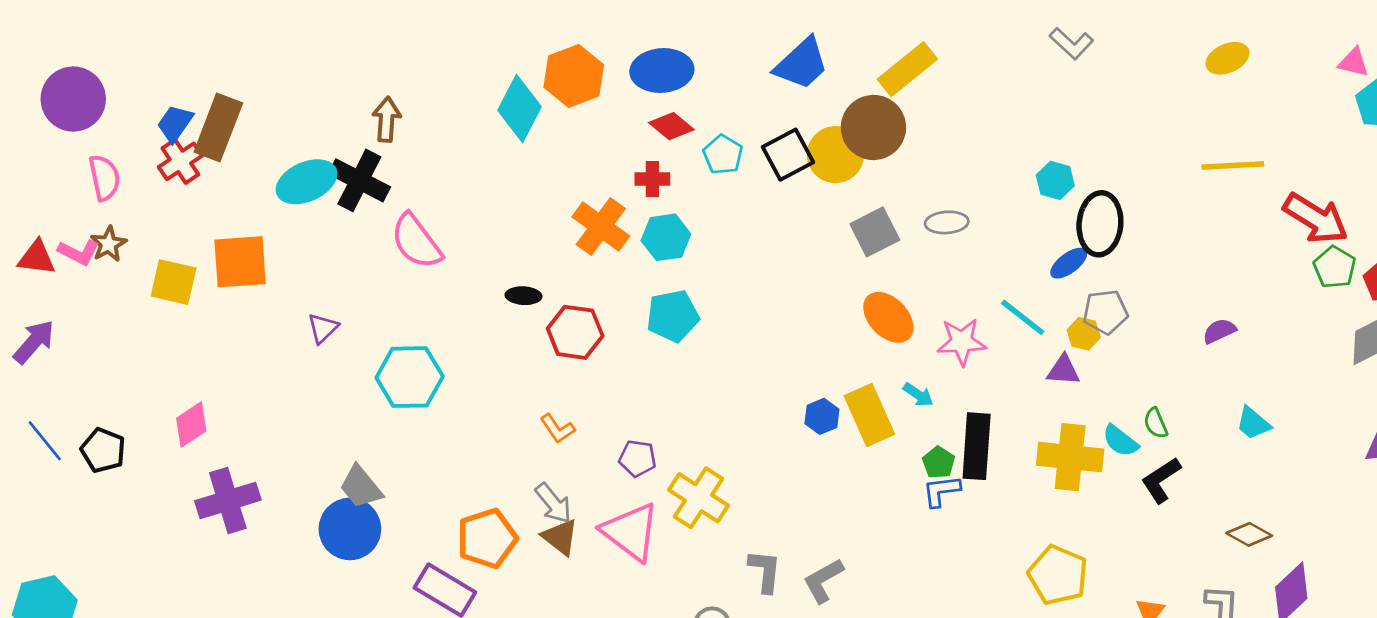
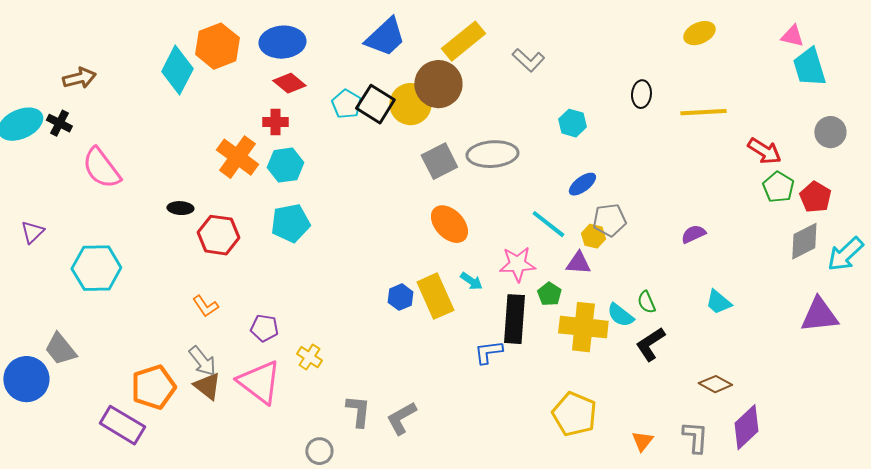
gray L-shape: (1071, 43) -> (528, 60), moved
brown arrow: (387, 119) -> (79, 78), turned 72
cyan pentagon: (723, 155) -> (346, 104), moved
black square: (788, 155) -> (375, 104), turned -30
black cross: (359, 180) -> (59, 123), size x0.6
red arrow: (1316, 218) -> (764, 151), size x0.7
gray ellipse: (947, 222) -> (492, 154), size x1.6
black ellipse: (1100, 224) -> (641, 94), moved, size x0.6
pink star: (962, 342) -> (517, 264), moved
green pentagon: (939, 462) -> (549, 294), moved
yellow cross: (698, 498) -> (309, 357), size x0.6
blue circle: (350, 529) -> (26, 379), moved

